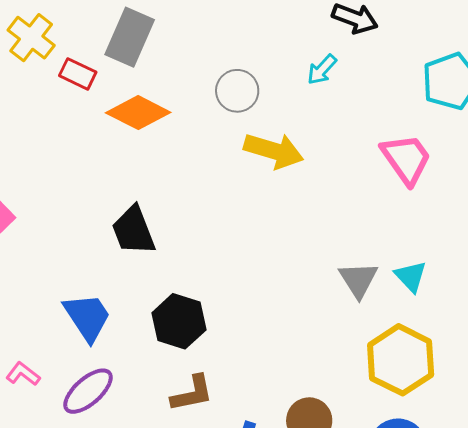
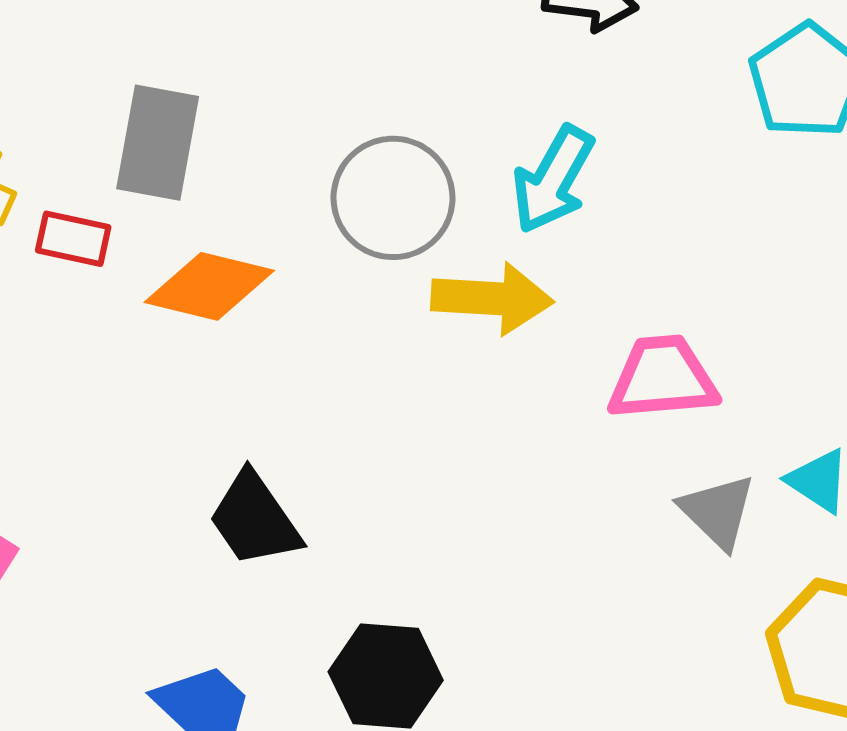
cyan arrow: (322, 70) -> (553, 180), moved, size x1.6
gray circle: (237, 91) -> (393, 198), size x1.4
pink trapezoid: (406, 159) -> (663, 378), moved, turned -46

